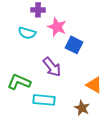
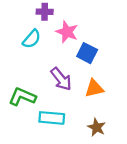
cyan semicircle: (27, 33) -> (32, 39), turned -66
orange triangle: (94, 85) -> (94, 88), moved, turned -42

